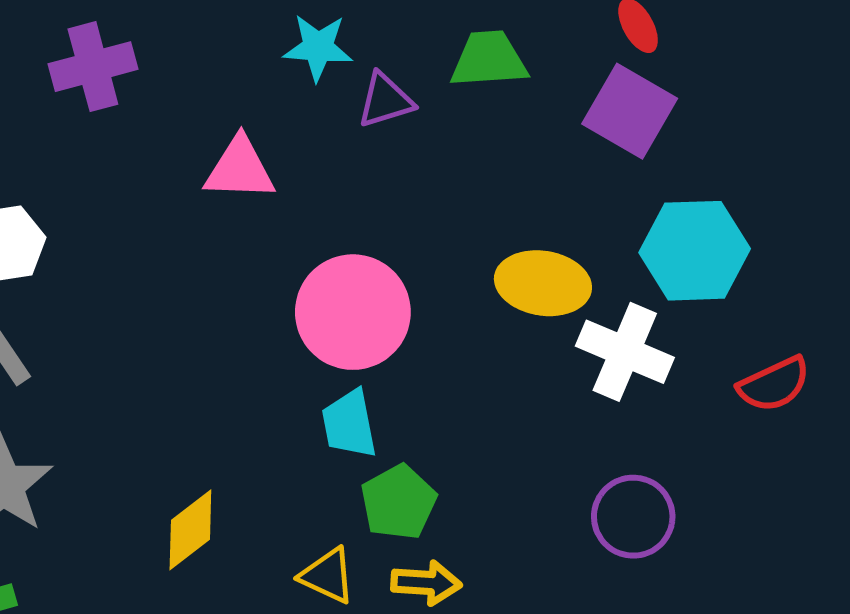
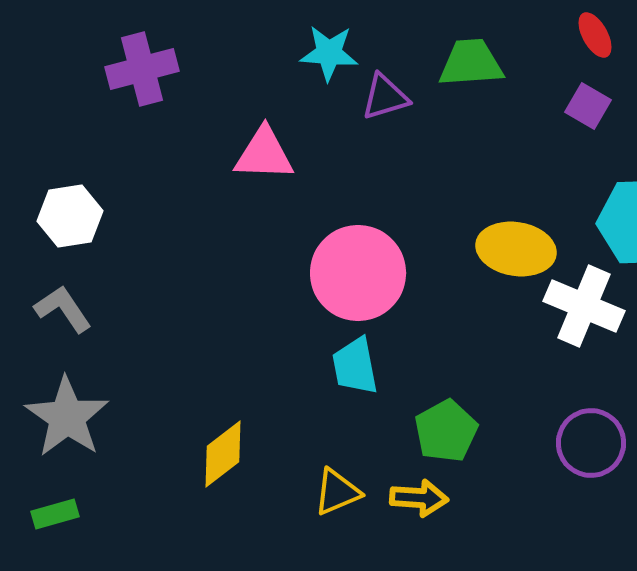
purple square: (630, 111) -> (588, 106), size x0.6
green pentagon: (399, 502) -> (446, 431), moved
yellow triangle: (328, 576) -> (337, 492), turned -48

